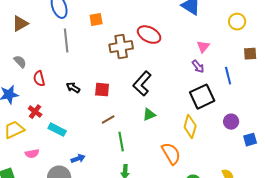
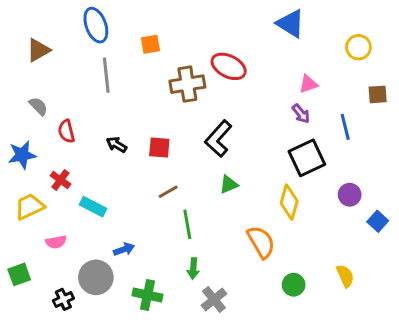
pink triangle: (203, 47) -> (308, 84), turned 32
blue square: (250, 140) -> (378, 221), turned -32

